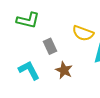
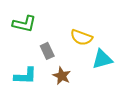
cyan L-shape: (29, 70) -> (25, 76), turned 120

